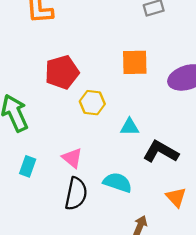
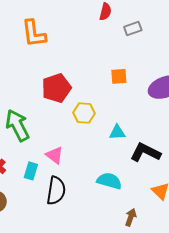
orange square: (135, 62) -> (119, 76), size x0.7
pink triangle: (72, 158) -> (55, 155), moved
black semicircle: (76, 194) -> (56, 191), moved

